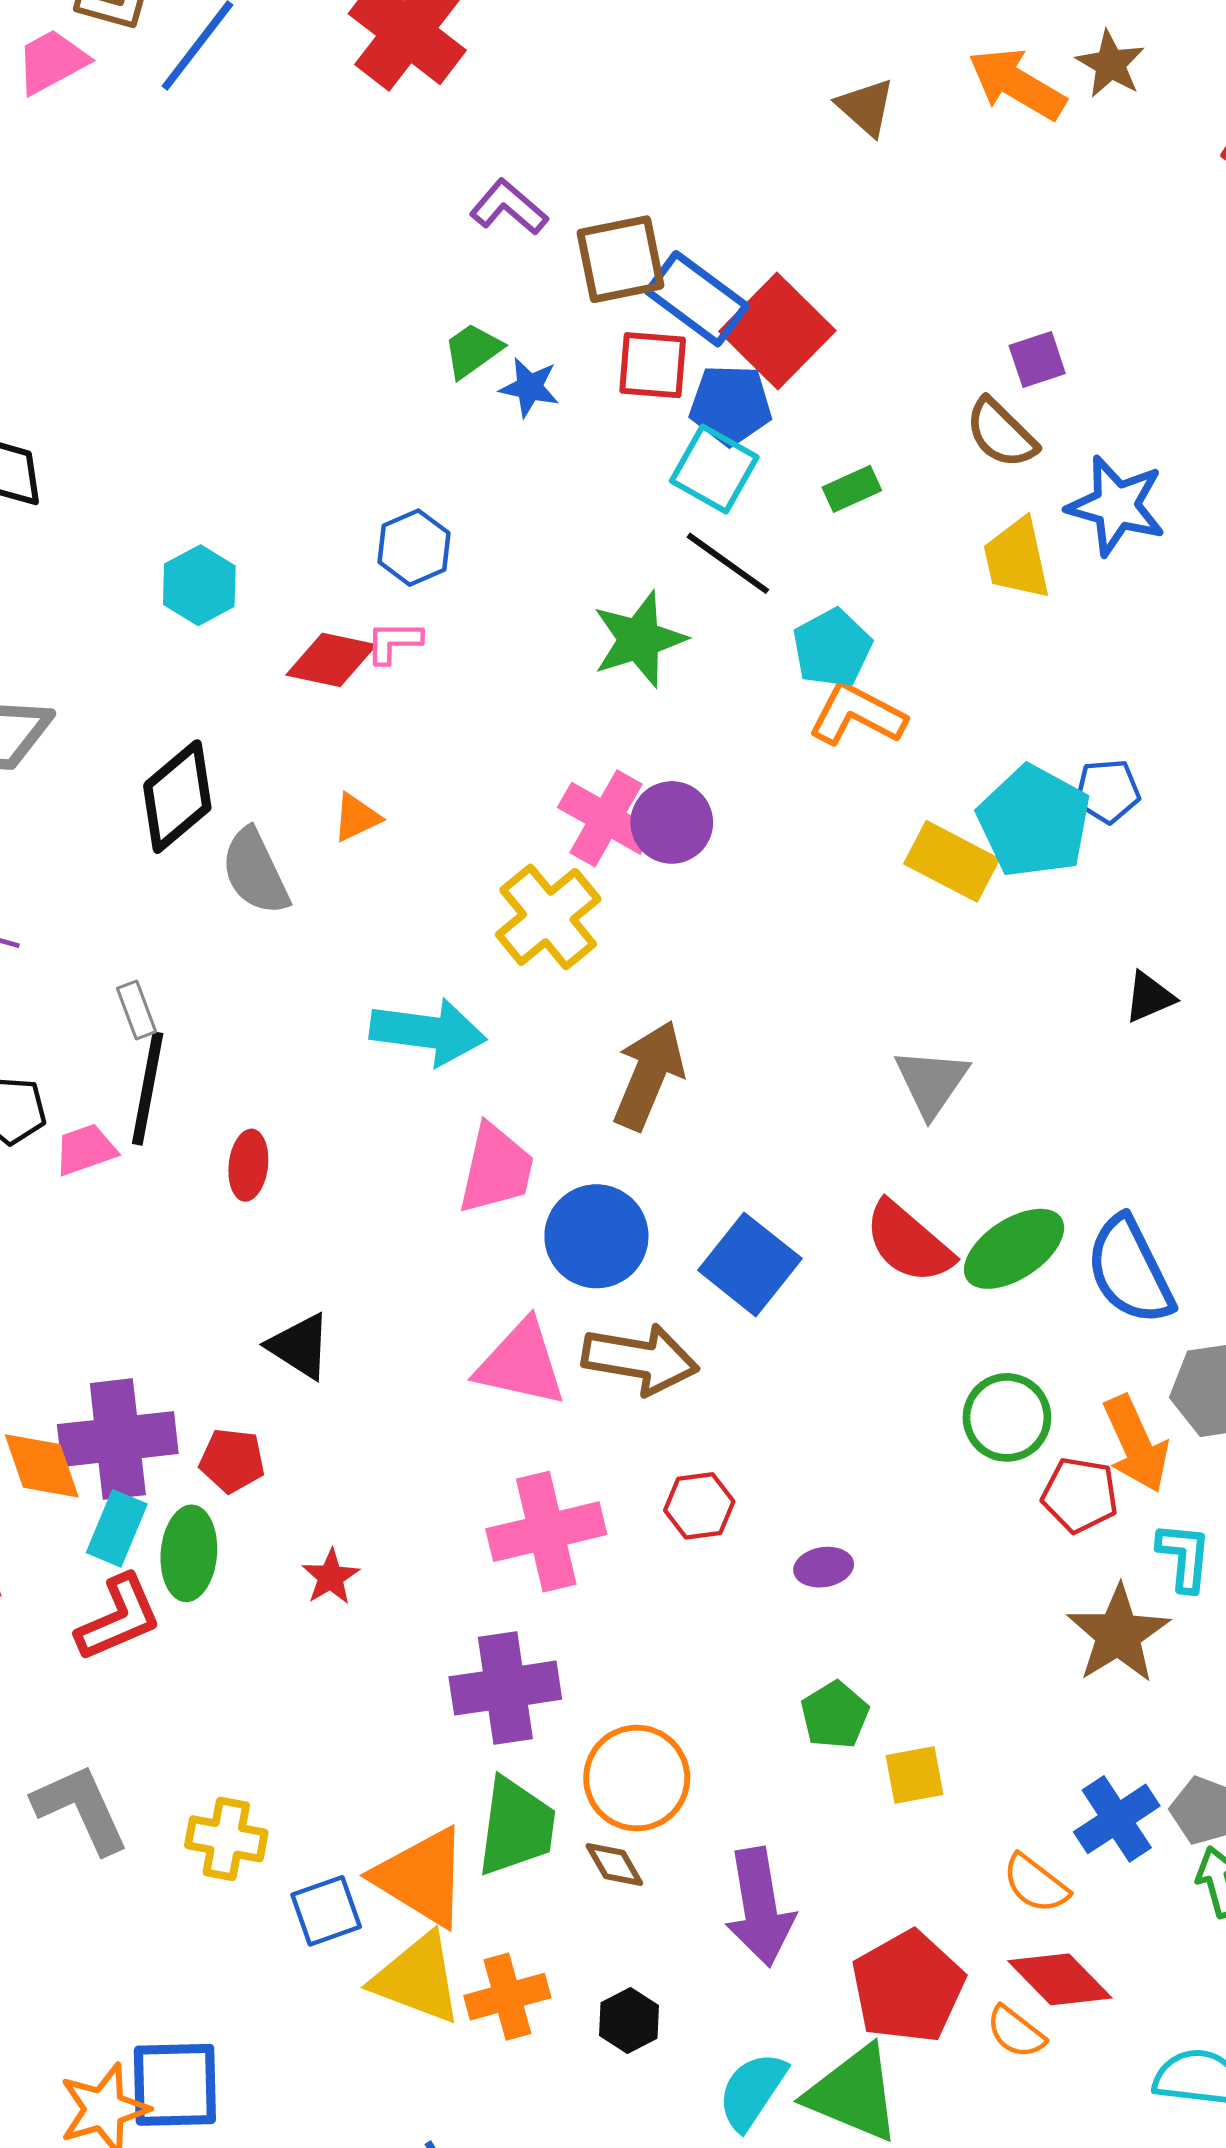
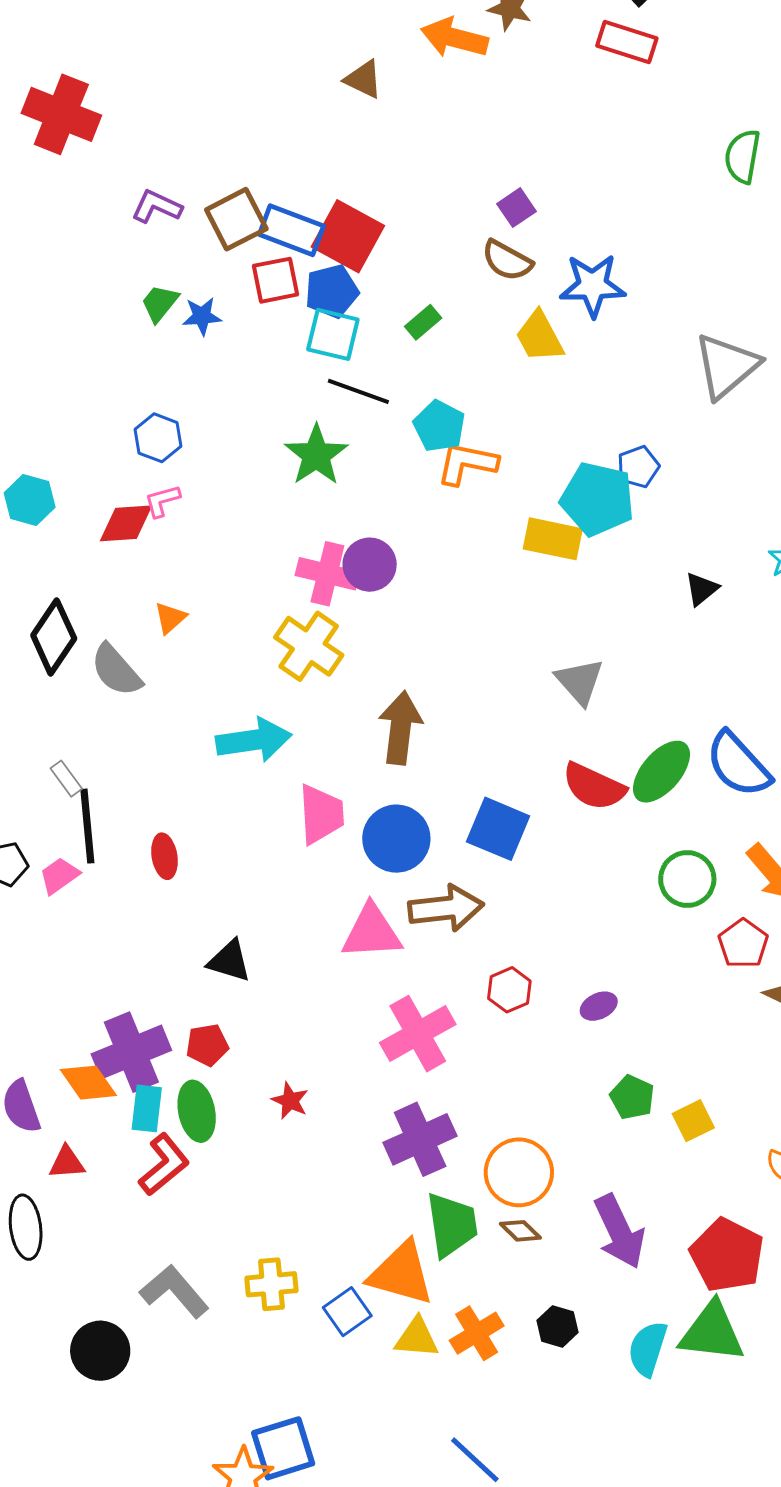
red pentagon: (1080, 1495) -> (743, 944), moved, turned -30
yellow triangle: (417, 1978) -> (417, 1338), size x0.7

